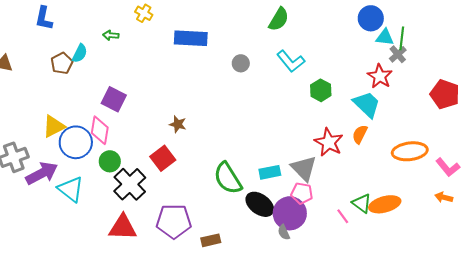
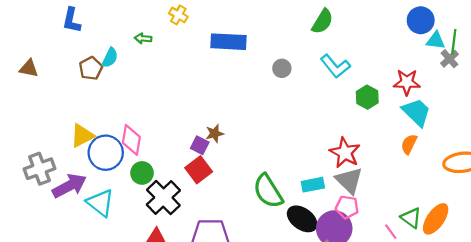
red star: (380, 76) -> (407, 82), moved, turned -30
purple square: (114, 99) -> (200, 145), moved, size x0.7
brown star: (178, 124) -> (215, 133), turned -30
red star: (329, 142) -> (345, 153), moved
orange ellipse: (385, 204) -> (436, 219), turned -40

